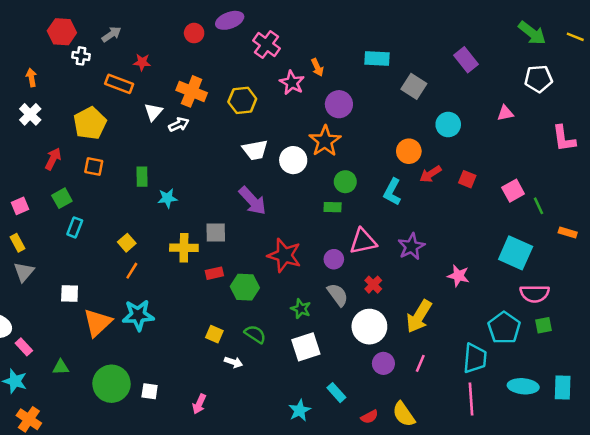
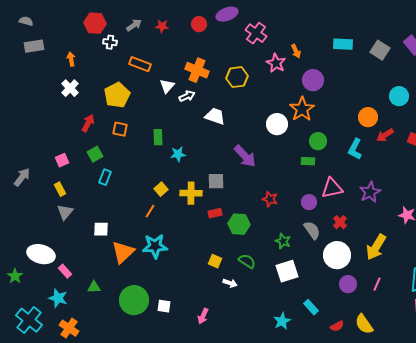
red star: (142, 62) -> (162, 26), moved
gray square: (414, 86) -> (380, 50), moved
white trapezoid: (255, 150) -> (215, 116), moved, turned -150
yellow square: (127, 243) -> (161, 189), moved
red star: (284, 255) -> (270, 199), size x0.6

